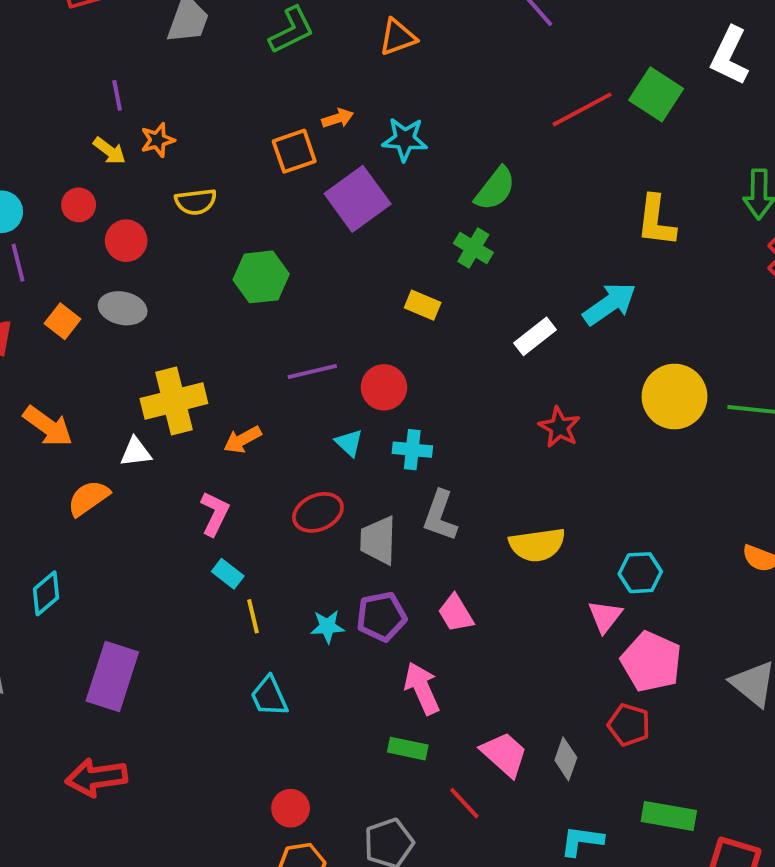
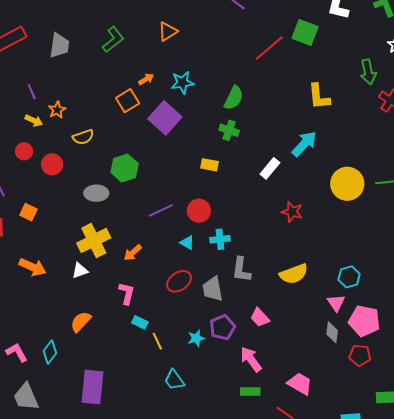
gray ellipse: (123, 308) -> (96, 193), moved
orange semicircle: (88, 498) -> (81, 322), moved
gray diamond: (566, 759) -> (332, 332), moved

